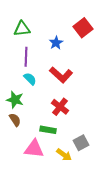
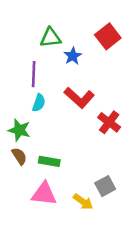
green triangle: (22, 29) -> (51, 38), moved
cyan semicircle: (30, 79) -> (39, 103), turned 64
red cross: (60, 107) -> (109, 122), moved
green rectangle: (48, 130) -> (49, 161), moved

